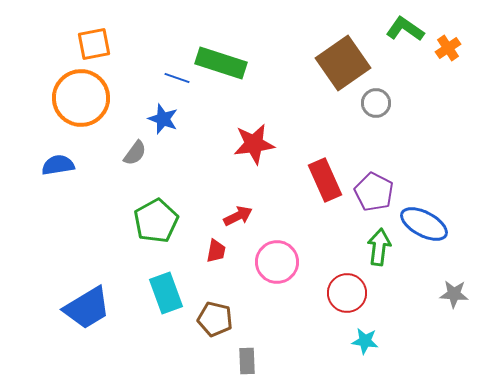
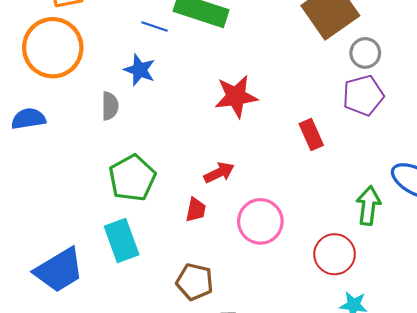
gray semicircle: (135, 153) -> (110, 106), turned -36
red rectangle: (325, 180) -> (311, 135), size x0.7
purple pentagon: (374, 192) -> (363, 95), moved, turned 30
cyan rectangle: (166, 293) -> (122, 240), moved

